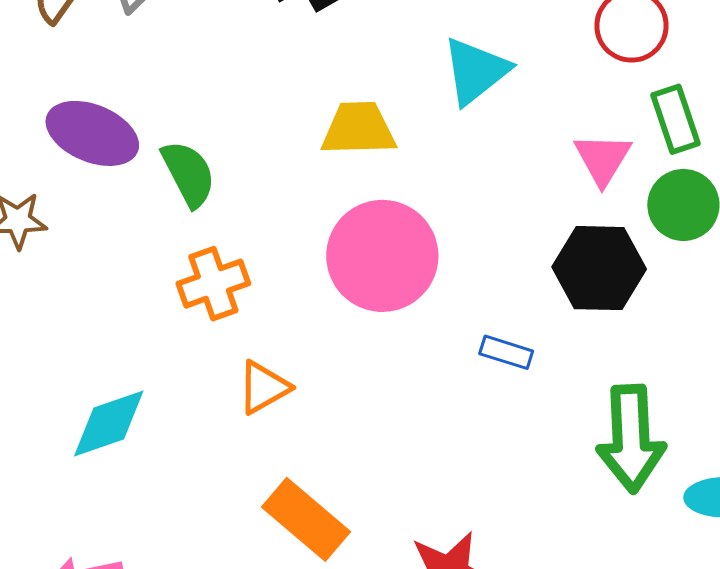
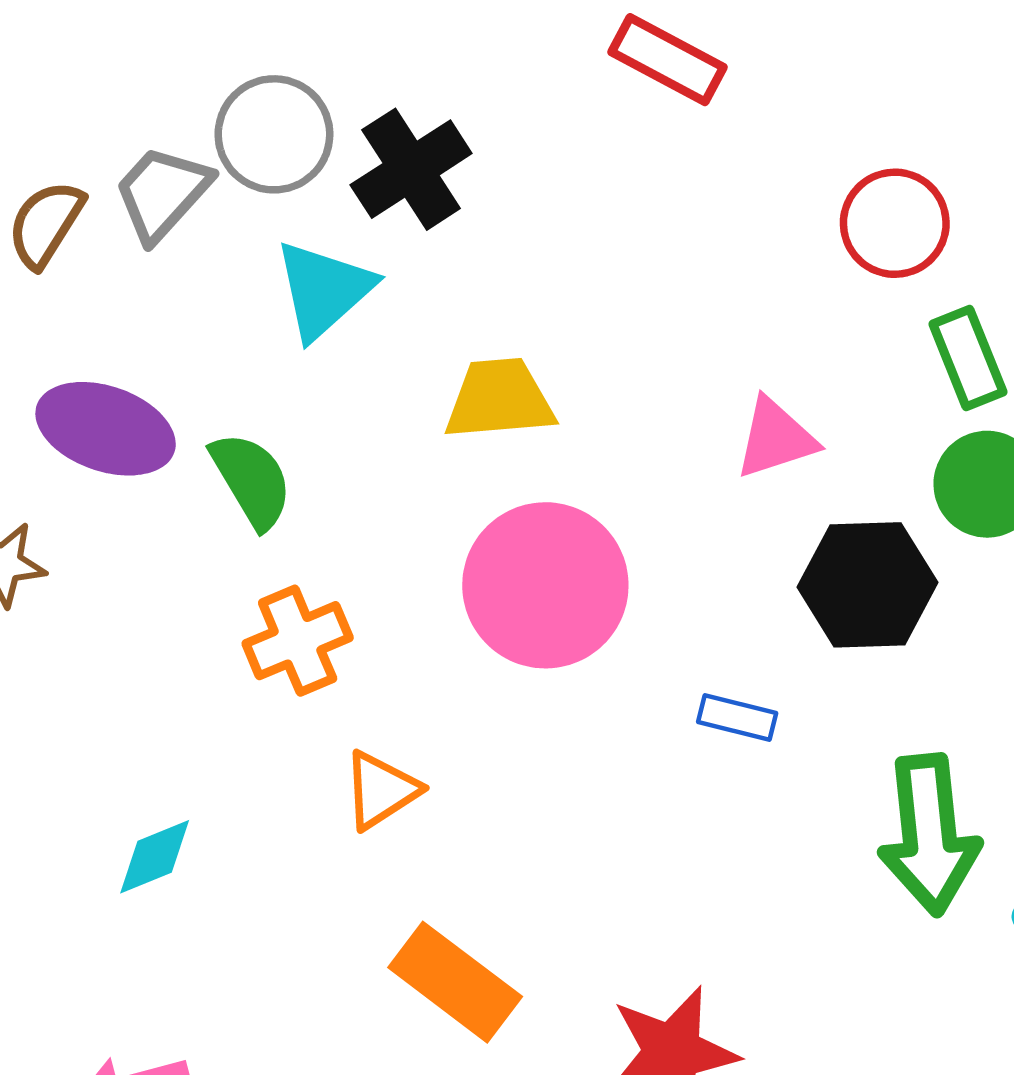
cyan triangle: (476, 71) -> (324, 290), moved
pink triangle: (603, 159) -> (776, 438), moved, turned 44
cyan diamond: (109, 423) -> (155, 857), size x0.7

